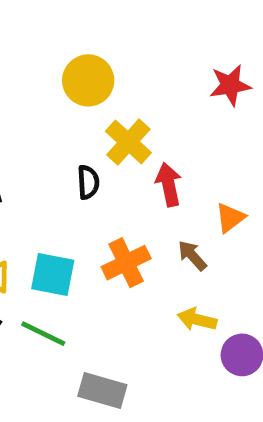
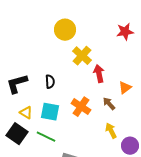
black semicircle: (88, 182) -> (50, 82), moved
orange cross: (126, 263) -> (81, 107), turned -30
yellow arrow: (197, 319) -> (111, 131), turned 49

